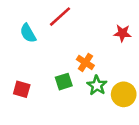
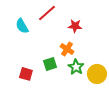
red star: (122, 33) -> (75, 26), moved
red square: (22, 89) -> (26, 74), moved

